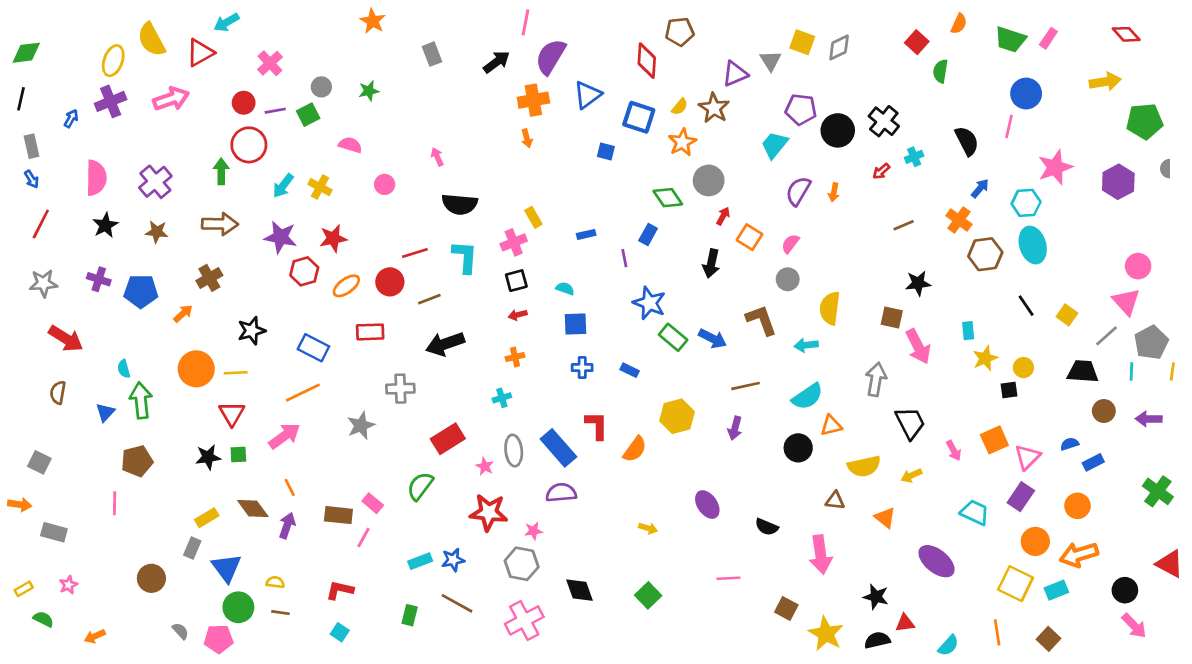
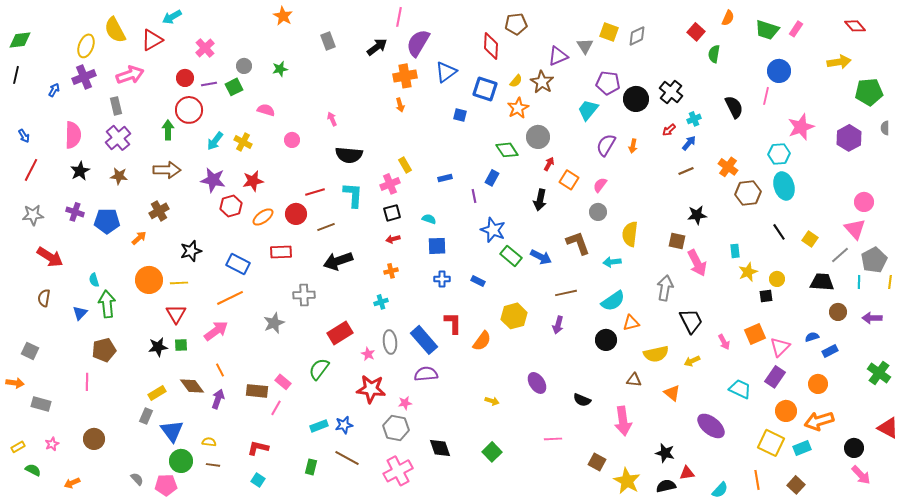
gray rectangle: (32, 146) -> (116, 106), moved
blue arrow: (980, 188) -> (689, 143), moved
brown circle: (151, 578) -> (94, 439), moved

